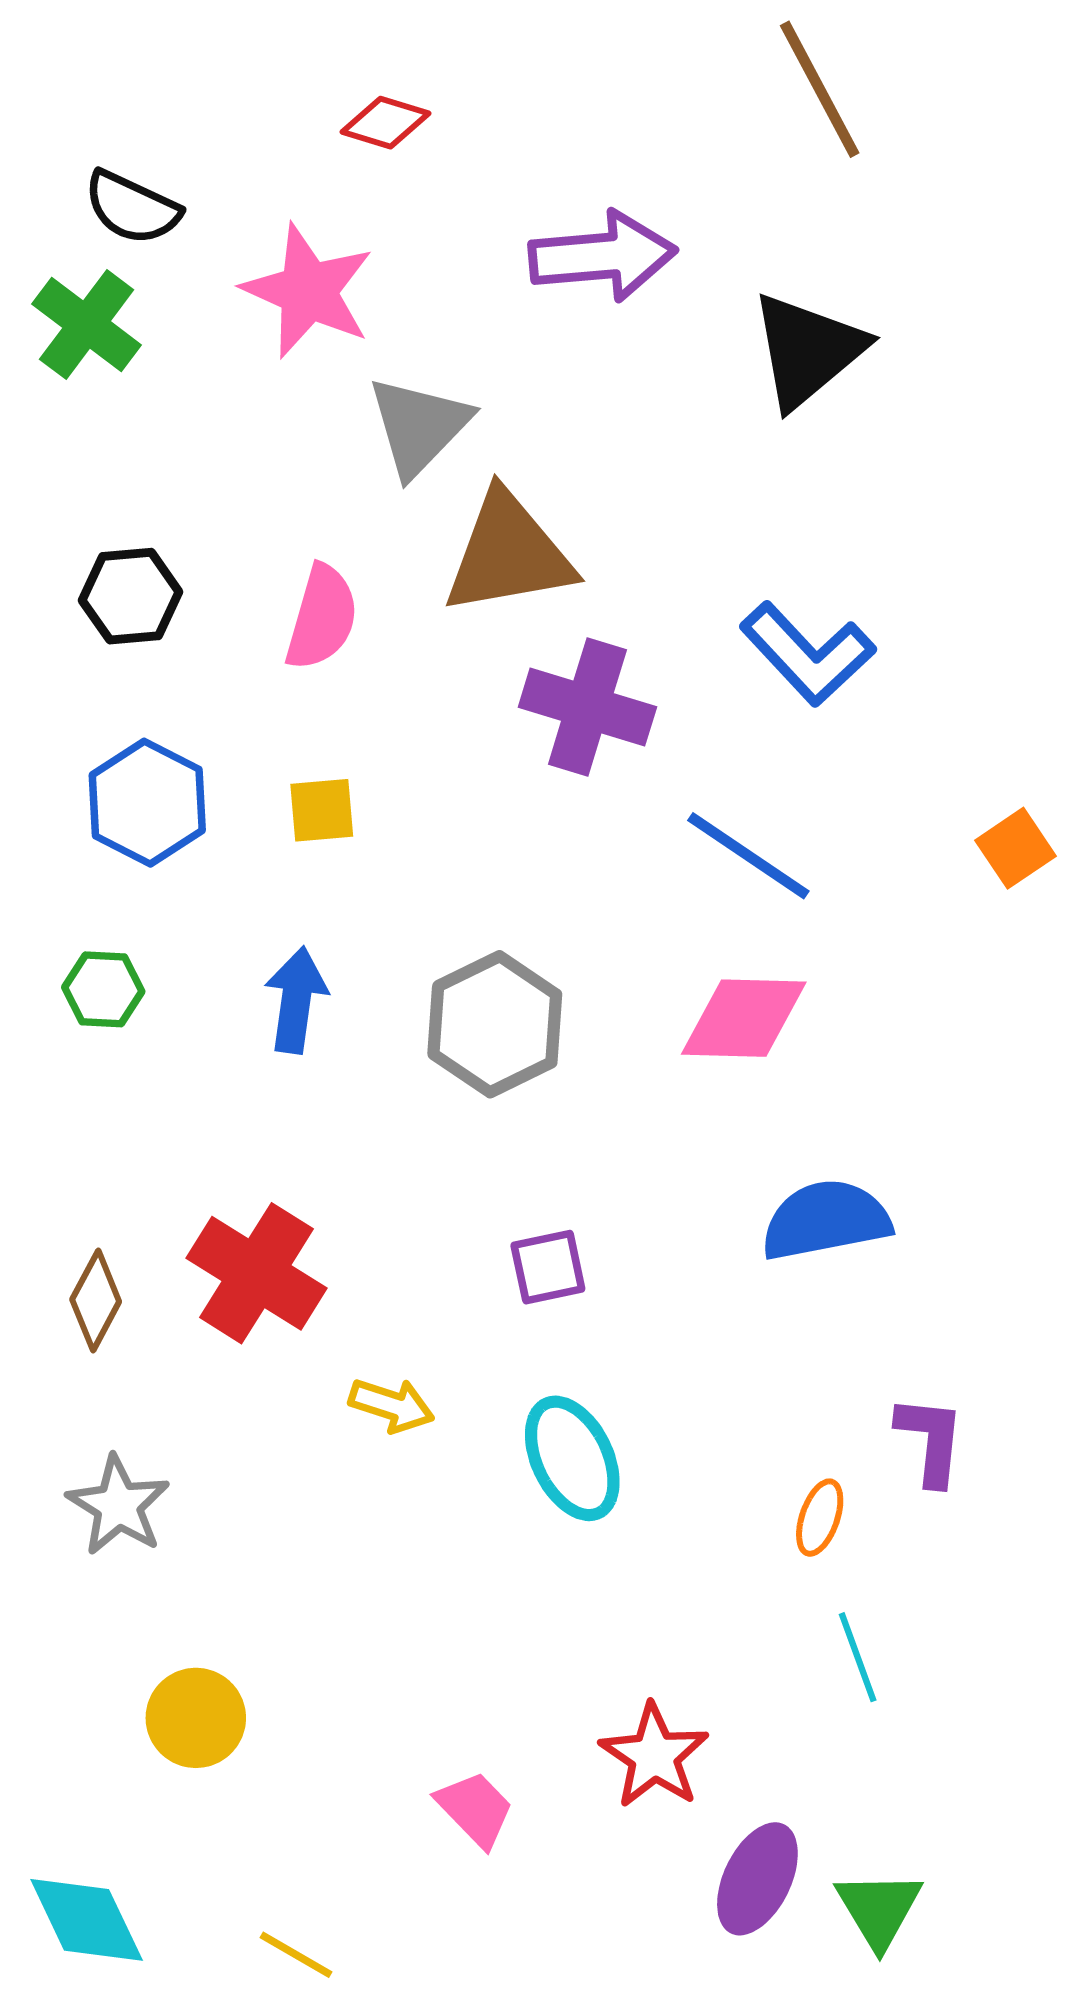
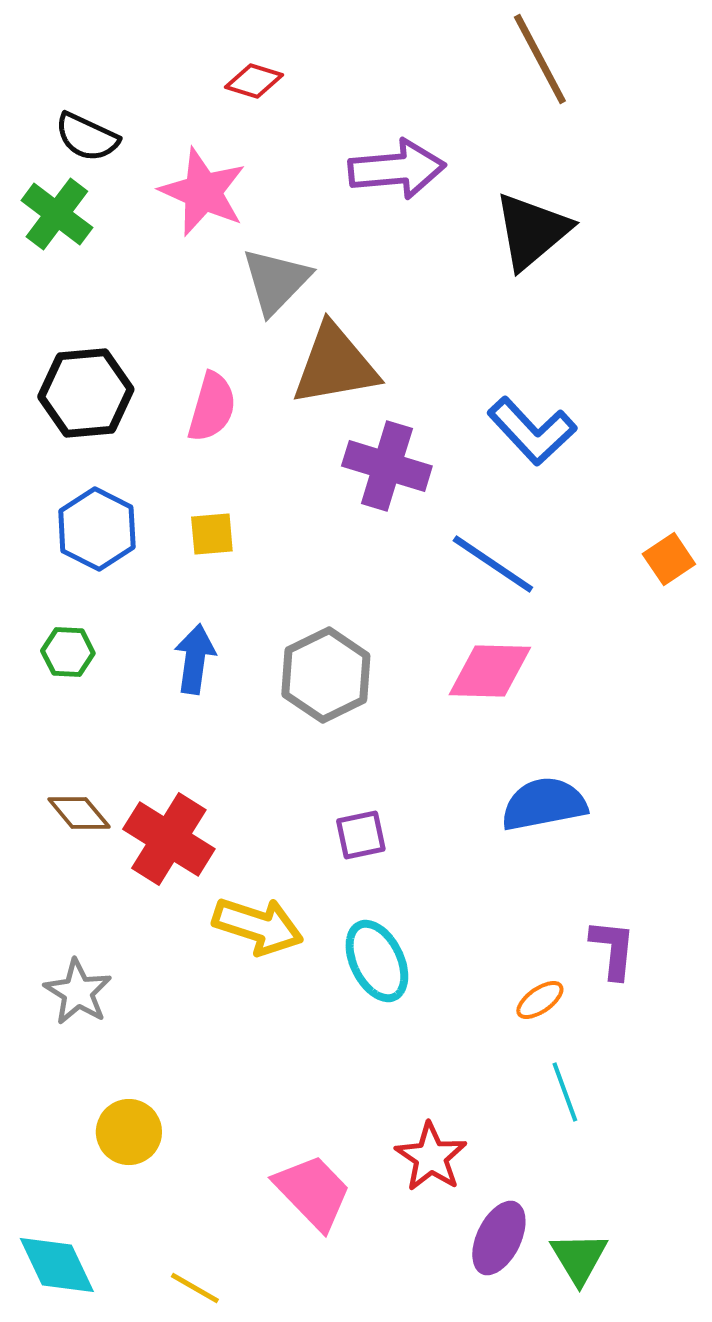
black hexagon: (131, 596) -> (86, 393), size x1.4
brown diamond: (96, 1301) -> (79, 813), moved, turned -68
yellow arrow: (392, 1405) -> (258, 926), size x1.6
orange ellipse: (820, 1518) -> (540, 1000), turned 36
pink trapezoid: (475, 1809) -> (313, 1192), size x1.5

